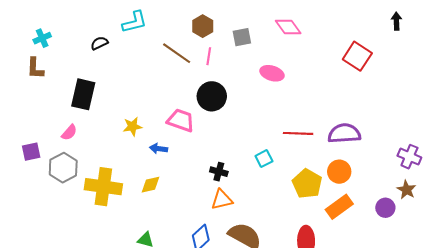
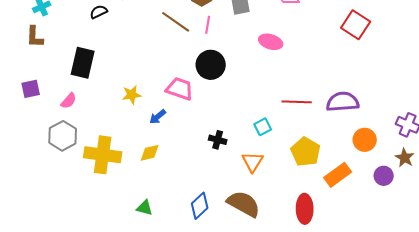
blue arrow: (159, 149) -> (158, 117), turned -48
purple square: (31, 152) -> (31, 89), moved
orange circle: (339, 172) -> (365, 140), moved
orange triangle: (222, 200) -> (253, 162), moved, turned -45

